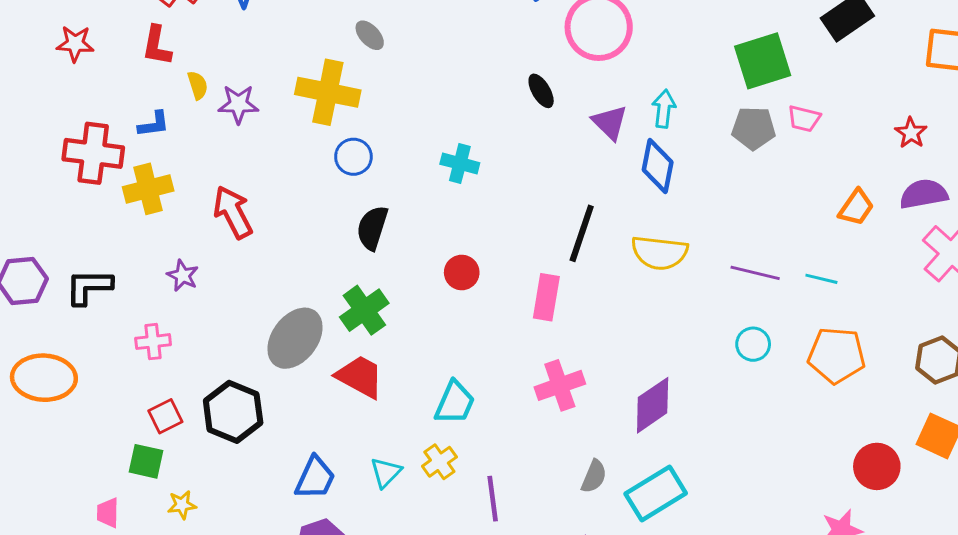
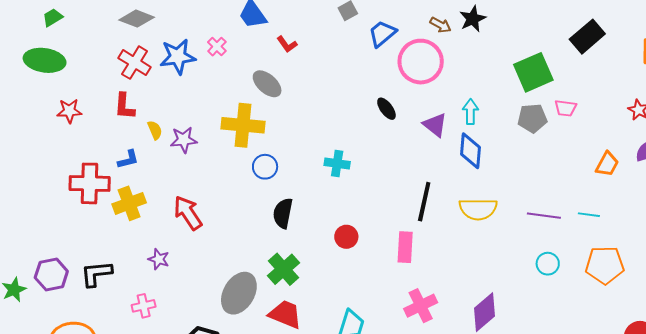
gray ellipse: (370, 35) -> (267, 84), size x1.4

